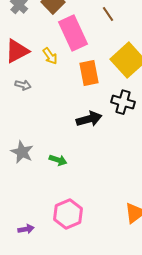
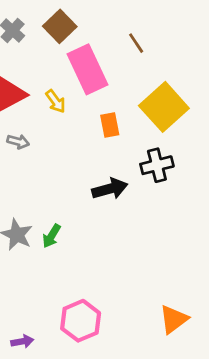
orange rectangle: (89, 73) -> (110, 125), size x0.7
black cross: (123, 102) -> (157, 165), turned -30
green arrow: (58, 160) -> (51, 236), moved, turned 102

